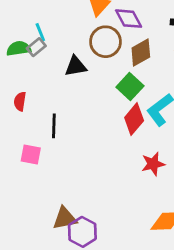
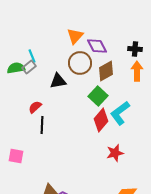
red semicircle: (20, 101) -> (35, 107), moved, turned 40
pink square: (31, 154) -> (16, 156), moved

